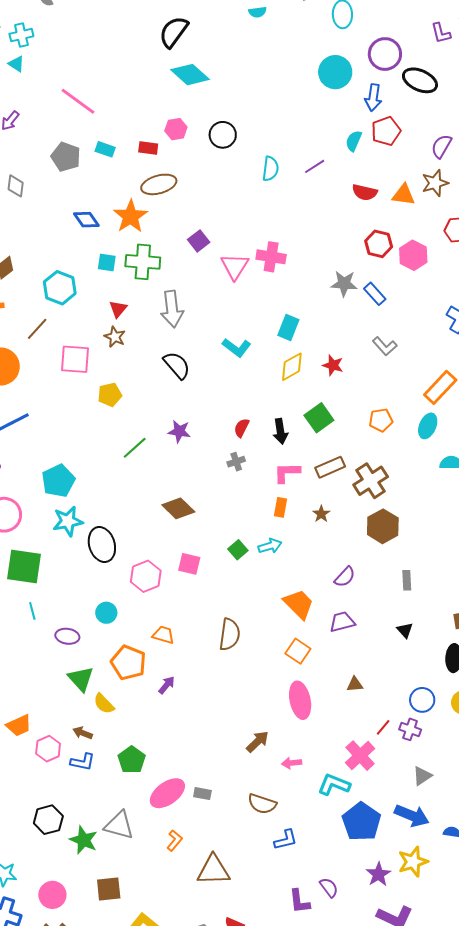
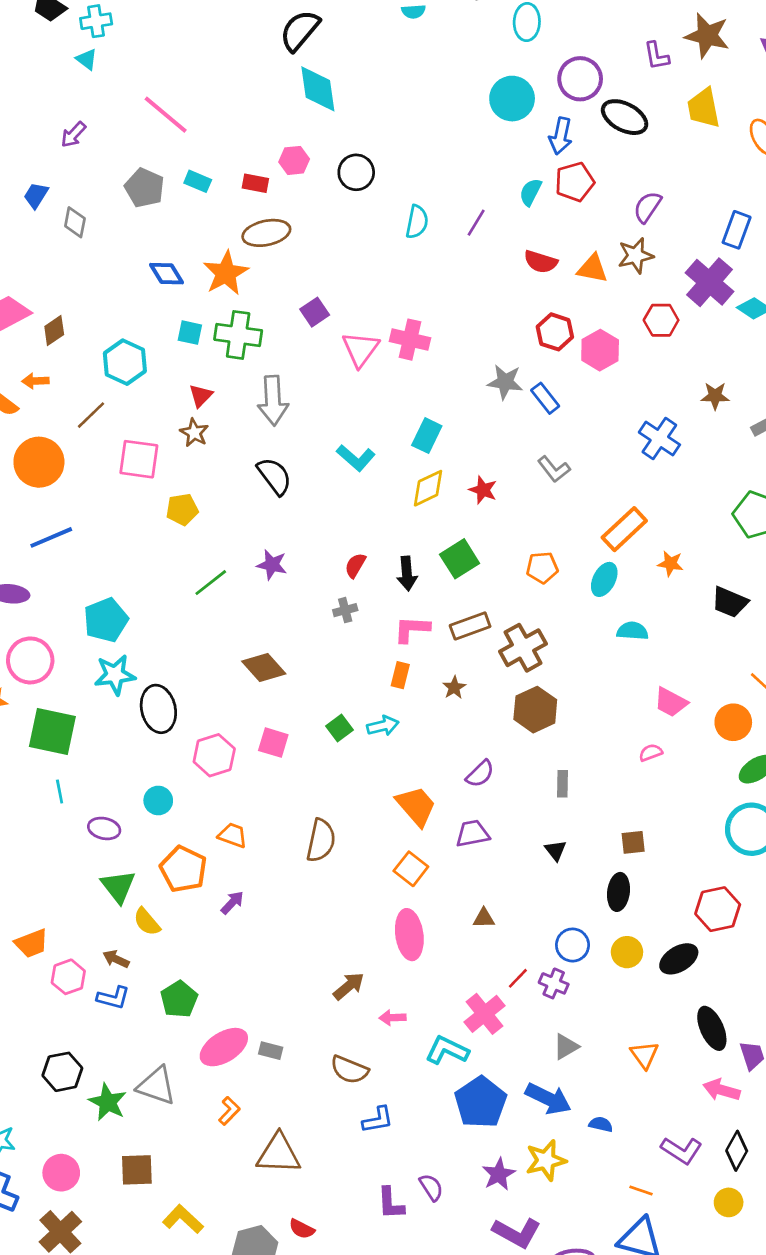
cyan diamond: (190, 75) -> (318, 89), turned 36
purple line: (315, 166) -> (476, 223), turned -30

